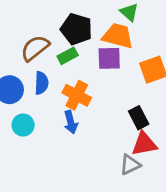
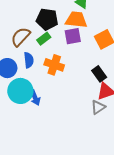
blue arrow: (71, 122) -> (35, 98), moved
cyan circle: (23, 125) -> (20, 91), size x1.6

